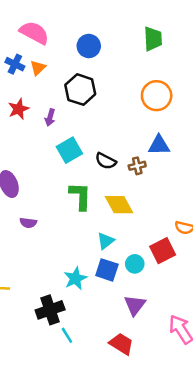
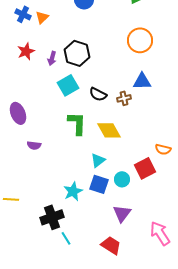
black hexagon: (80, 90) -> (77, 53), moved

